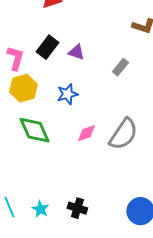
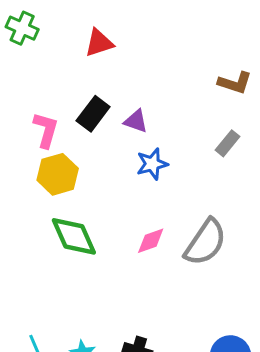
gray rectangle: (120, 67) -> (227, 143), moved
blue star: (67, 94) -> (152, 164), moved

